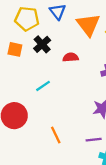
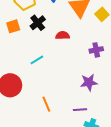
orange square: (15, 49) -> (13, 26), turned -32

